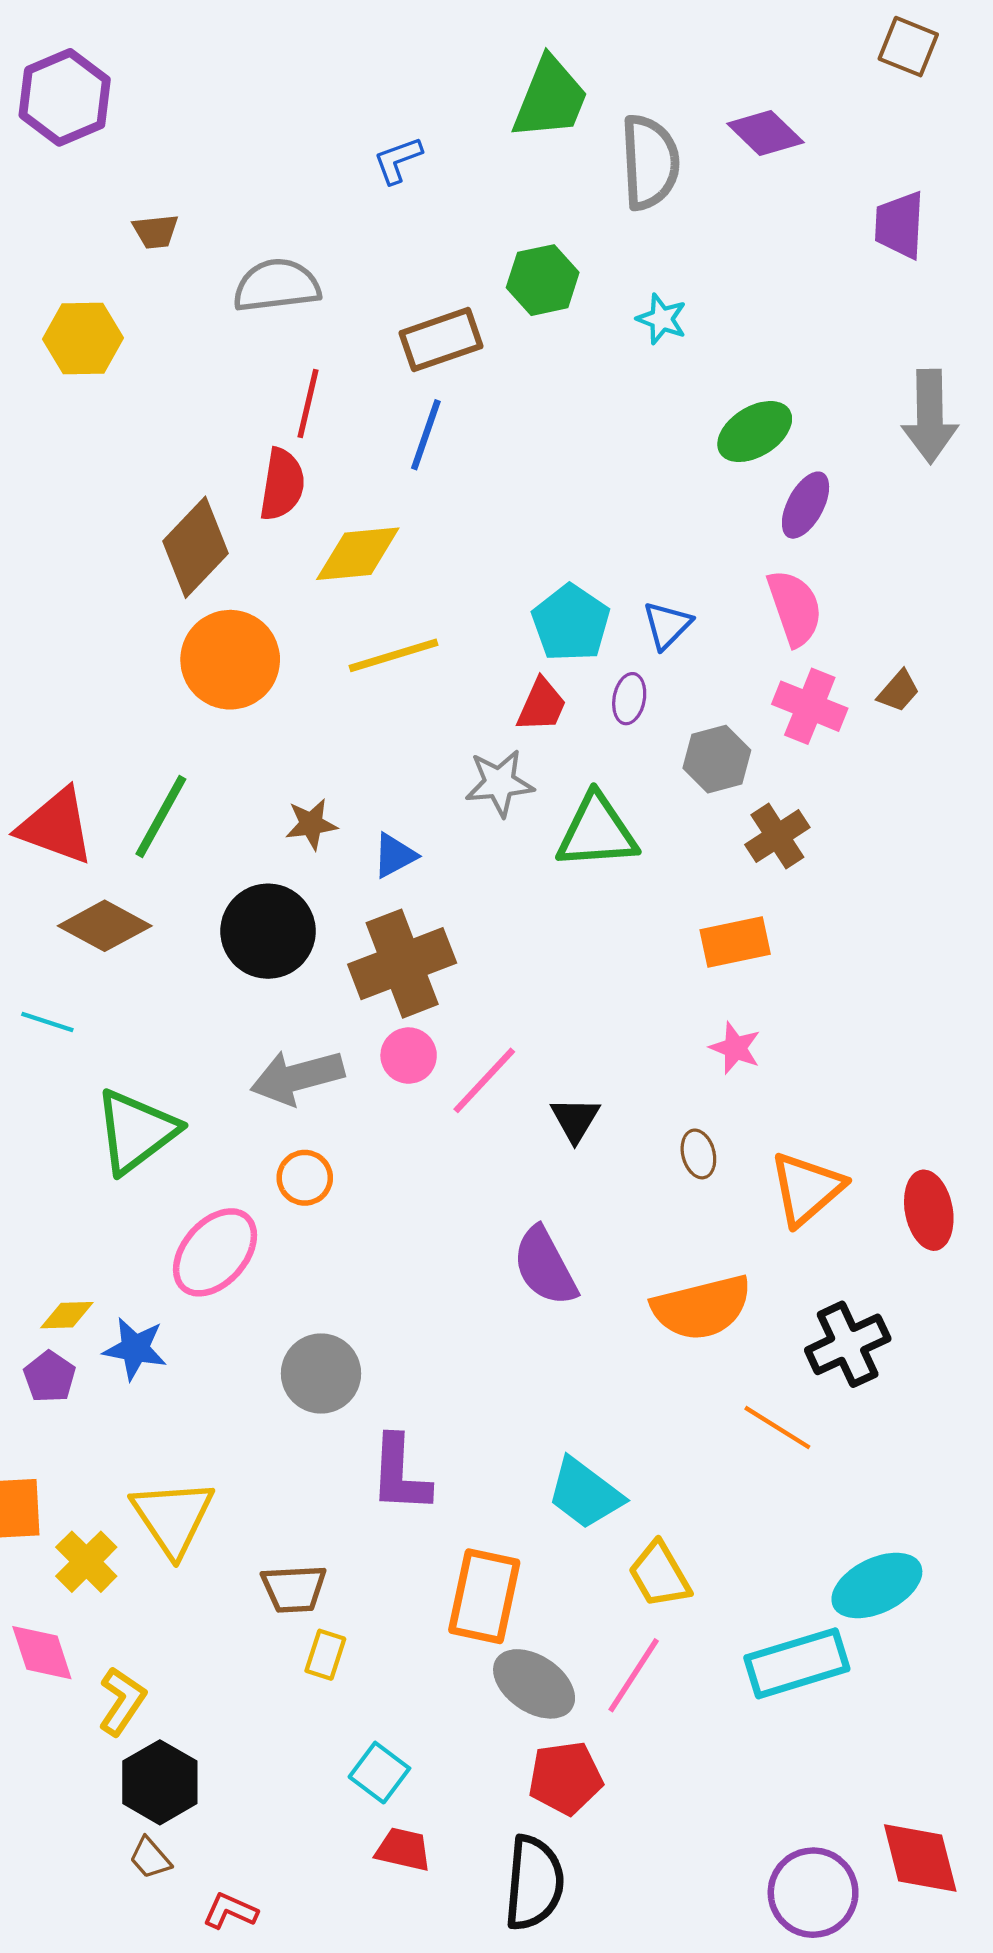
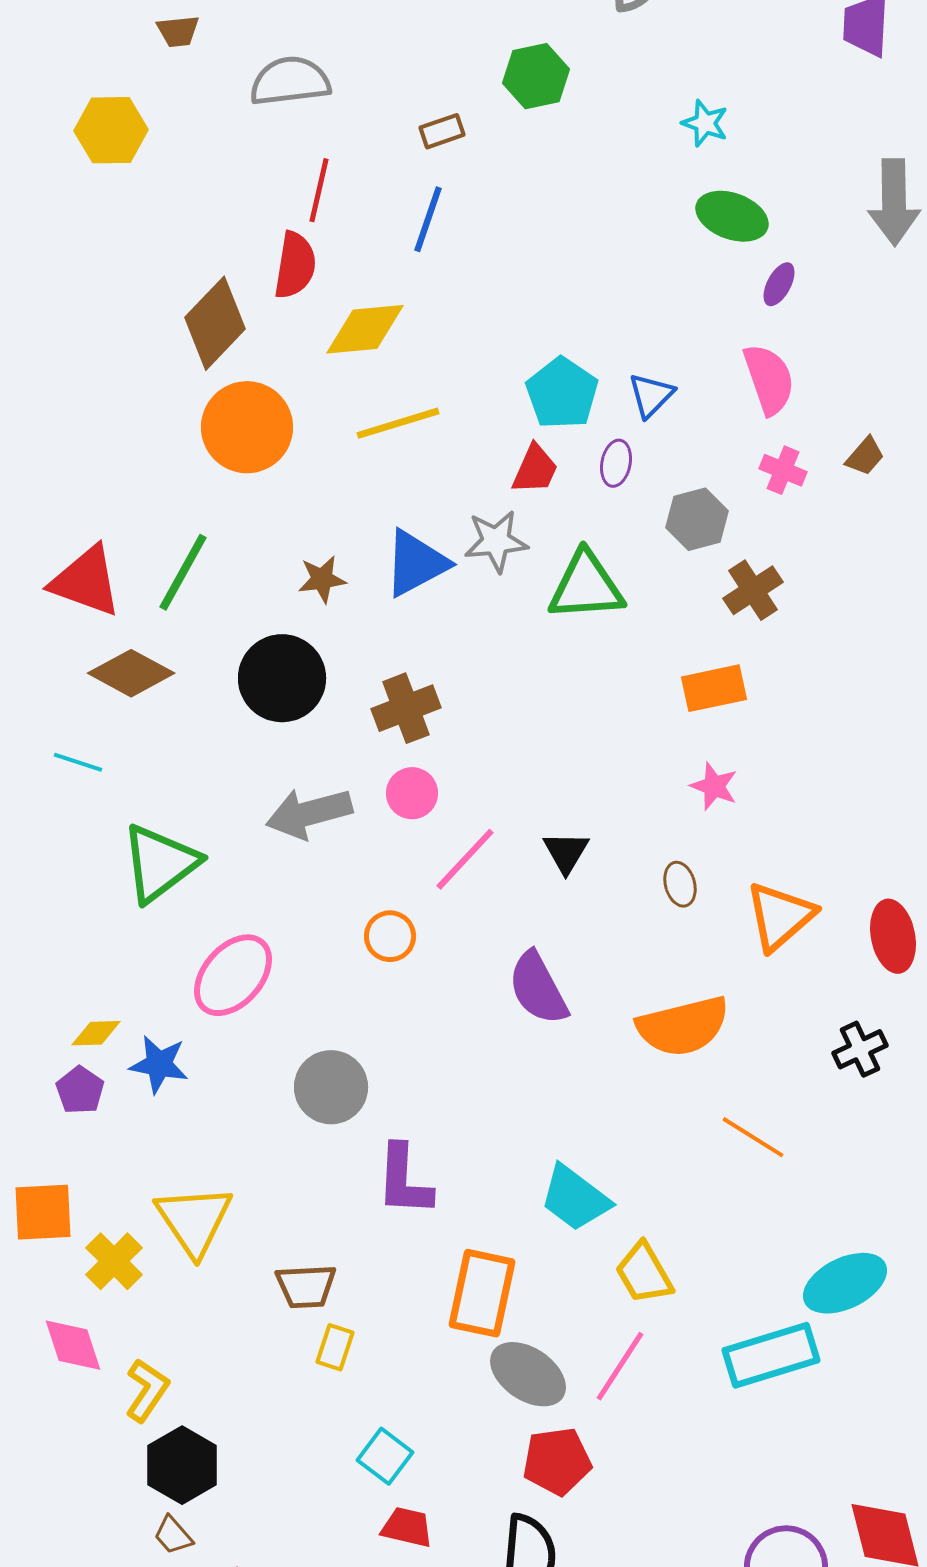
cyan star: (662, 319) -> (705, 123), moved
brown rectangle: (441, 340) -> (442, 131), size x0.6
green ellipse: (755, 432) -> (732, 216), turned 52
purple ellipse: (806, 505) -> (779, 284), size x0.7
pink cross: (810, 706) -> (783, 470), size x0.7
blue triangle: (395, 855) -> (416, 563), moved, size x1.6
brown cross: (402, 964) -> (406, 708), size x0.7
pink line: (484, 1080) -> (465, 859), moved
orange circle: (305, 1178) -> (390, 936), moved
black cross: (848, 1344) -> (860, 1049), moved, size x0.7

